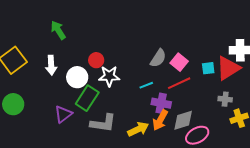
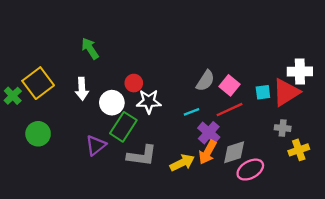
purple cross: (161, 103) -> (209, 133), turned 30

